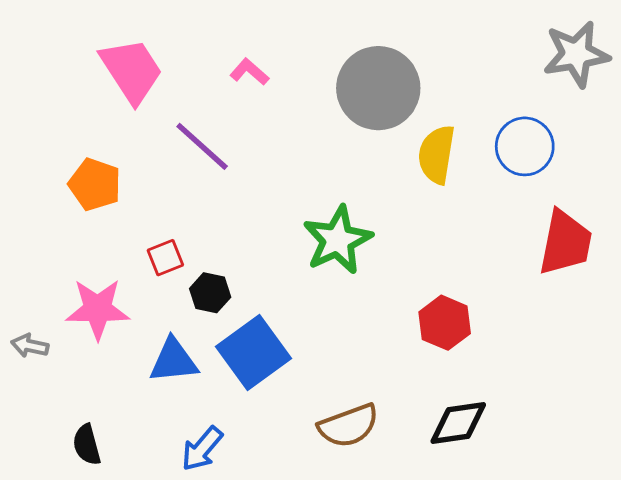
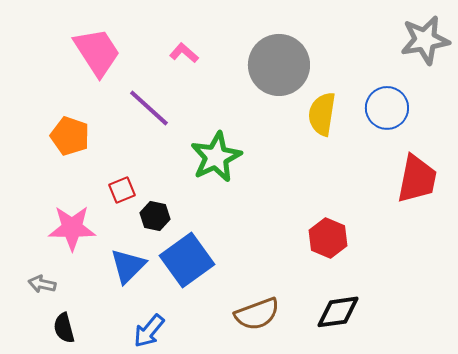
green star: (338, 240) -> (216, 157), moved
gray arrow: (30, 346) -> (42, 284), moved
blue triangle: (174, 361) -> (128, 266), turned -39

